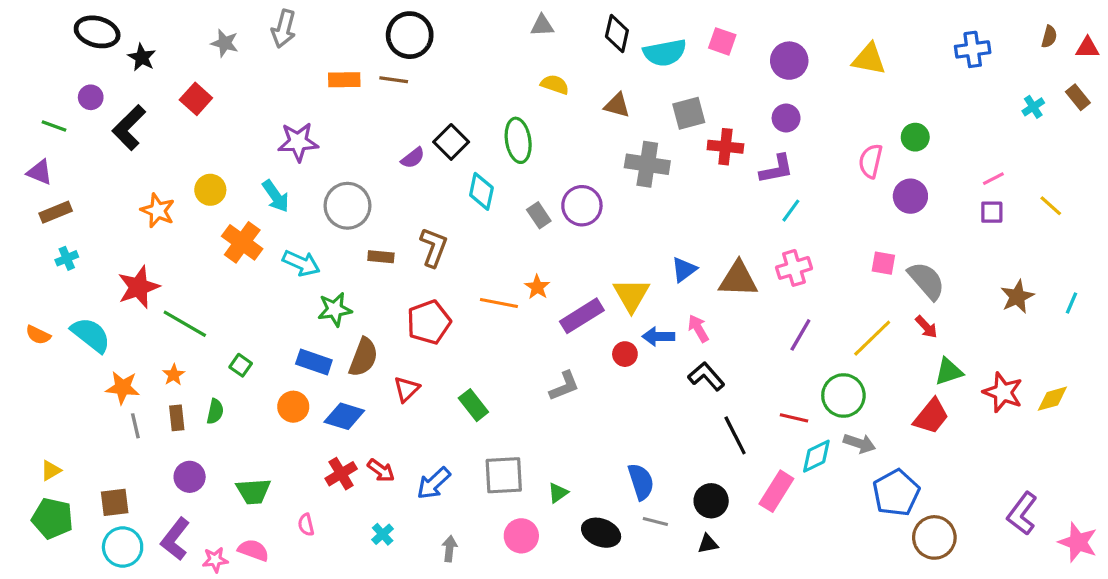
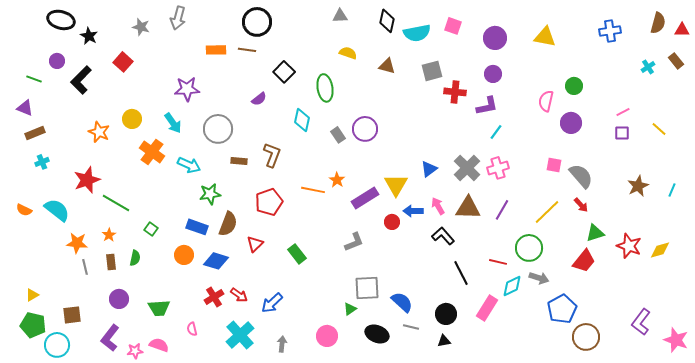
brown semicircle: (1049, 37) -> (658, 23), size x1.5
black square: (451, 142) -> (284, 72), moved
gray cross: (647, 164) -> (467, 168), moved, turned 36
brown triangle: (738, 279) -> (468, 208), moved
gray square: (504, 475) -> (367, 288), moved
blue semicircle: (641, 482) -> (402, 302), turned -30
cyan cross: (383, 534) -> (240, 335), size x2.0
cyan circle: (123, 547) -> (57, 345), moved

